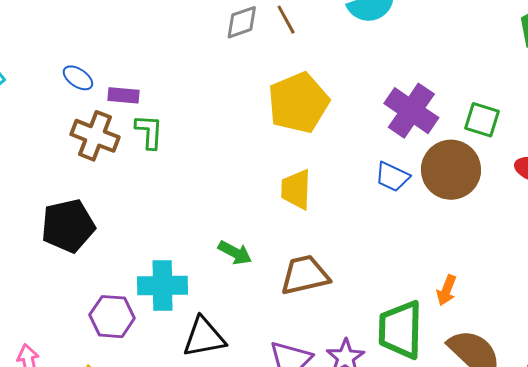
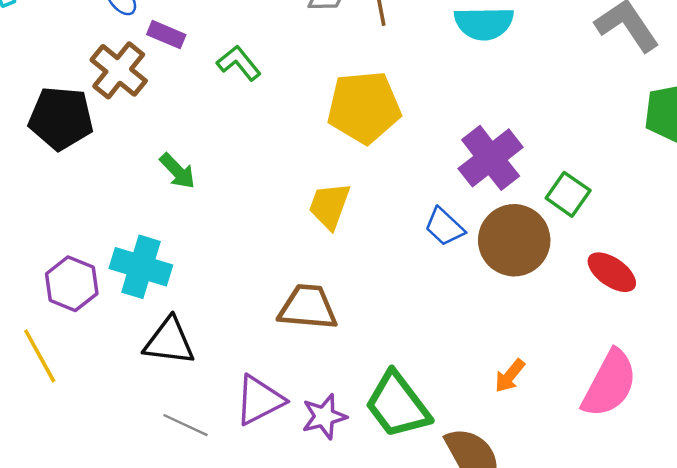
green L-shape: (149, 132) -> (239, 63), moved, turned -60
black pentagon: (68, 226) -> (61, 118), moved
green arrow: (235, 253) -> (177, 171), moved
orange arrow: (446, 290) -> (510, 376), moved
green trapezoid: (400, 330) -> (397, 405), turned -56

